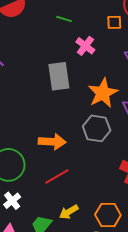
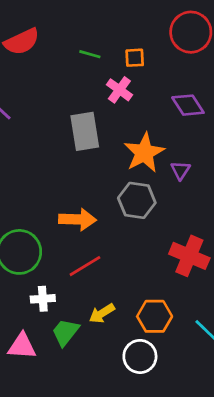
orange square: (114, 22) -> (135, 58), moved
white cross: (12, 201) -> (43, 299), moved, turned 36

